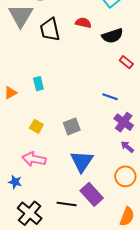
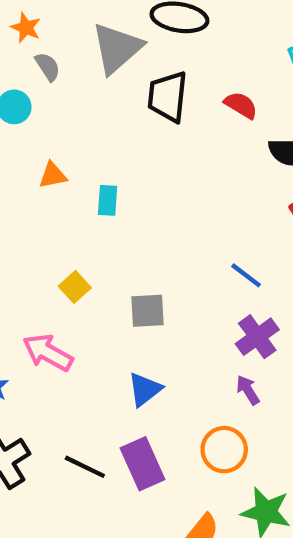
orange triangle: (10, 93) -> (53, 175), moved
blue triangle: (82, 161) -> (145, 389), size x0.7

